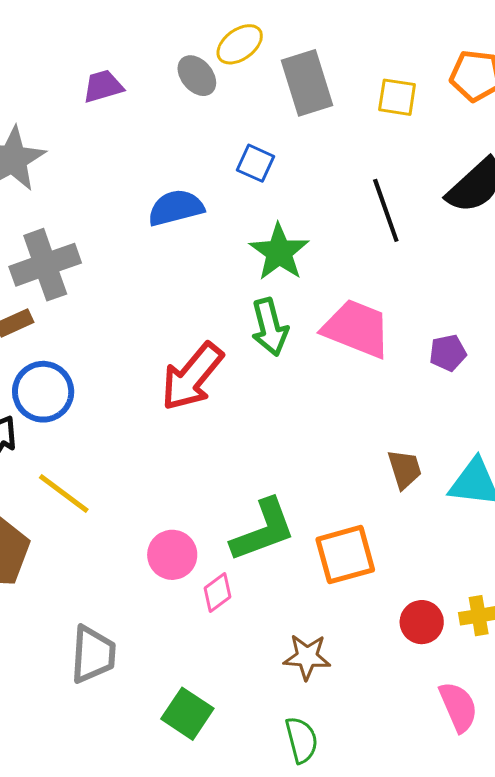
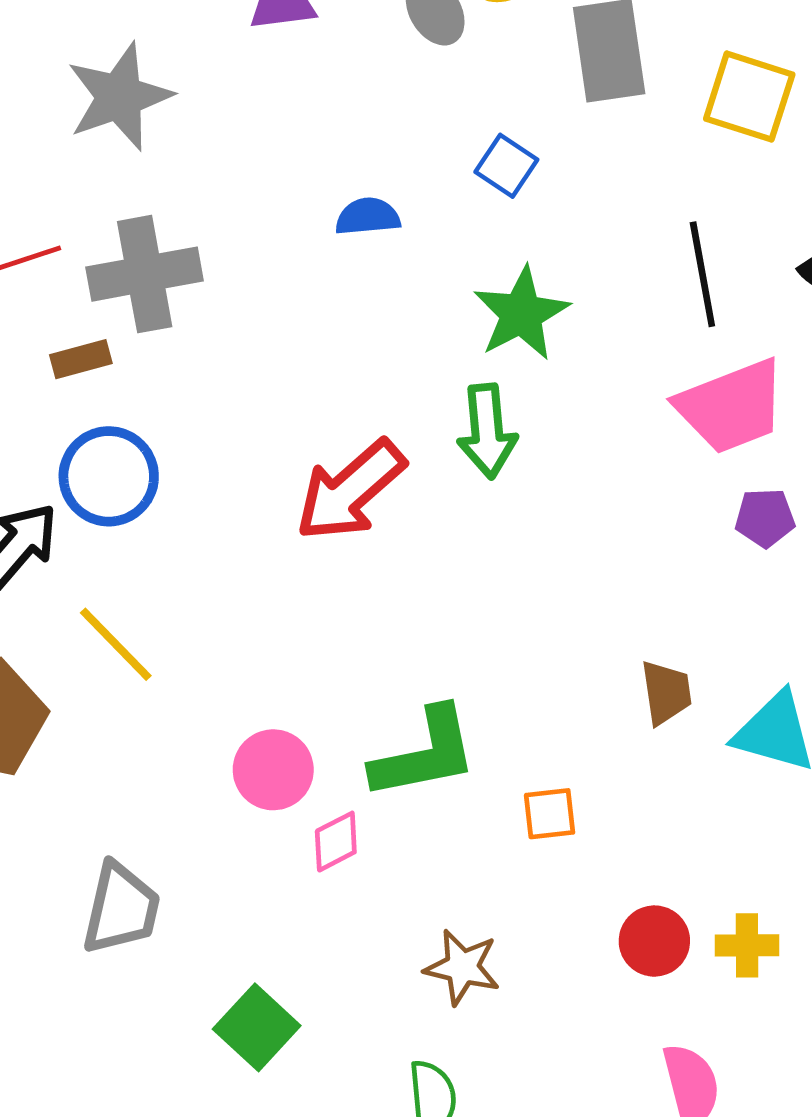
yellow square: (397, 97) -> (749, 97), size x1.4
blue semicircle: (176, 208) -> (368, 217), size x0.7
pink trapezoid: (357, 329) -> (731, 406), moved, turned 128
orange square: (345, 555) -> (550, 814), size x0.6

